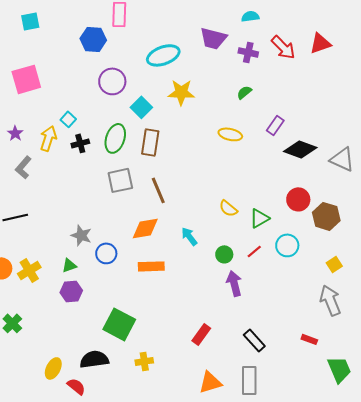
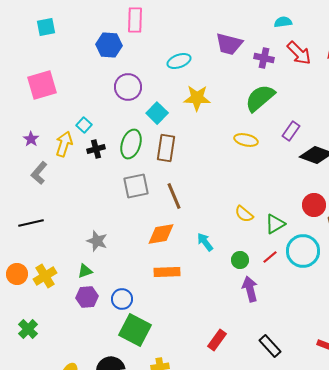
cyan semicircle: (250, 16) -> (283, 22), moved
cyan ellipse: (163, 55) -> (179, 61), size x0.7
green semicircle: (244, 92) -> (260, 98), size x2.0
cyan circle: (287, 245) -> (303, 251), size x1.4
blue circle: (106, 253) -> (122, 299), moved

